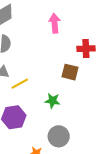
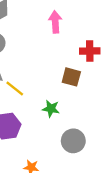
yellow line: (20, 84) -> (15, 89), turned 66
gray circle: (59, 136) -> (73, 141), moved

